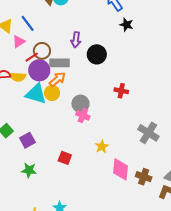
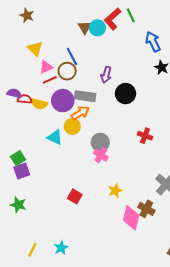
blue line: (28, 23) -> (72, 56), moved
brown circle: (42, 51) -> (67, 71), moved
red line: (32, 57) -> (50, 80), moved
cyan triangle: (36, 94) -> (55, 137), moved, size x0.7
purple square: (27, 140) -> (22, 171), moved
green star: (29, 170) -> (18, 205), moved
brown cross: (144, 177) -> (146, 209), moved

